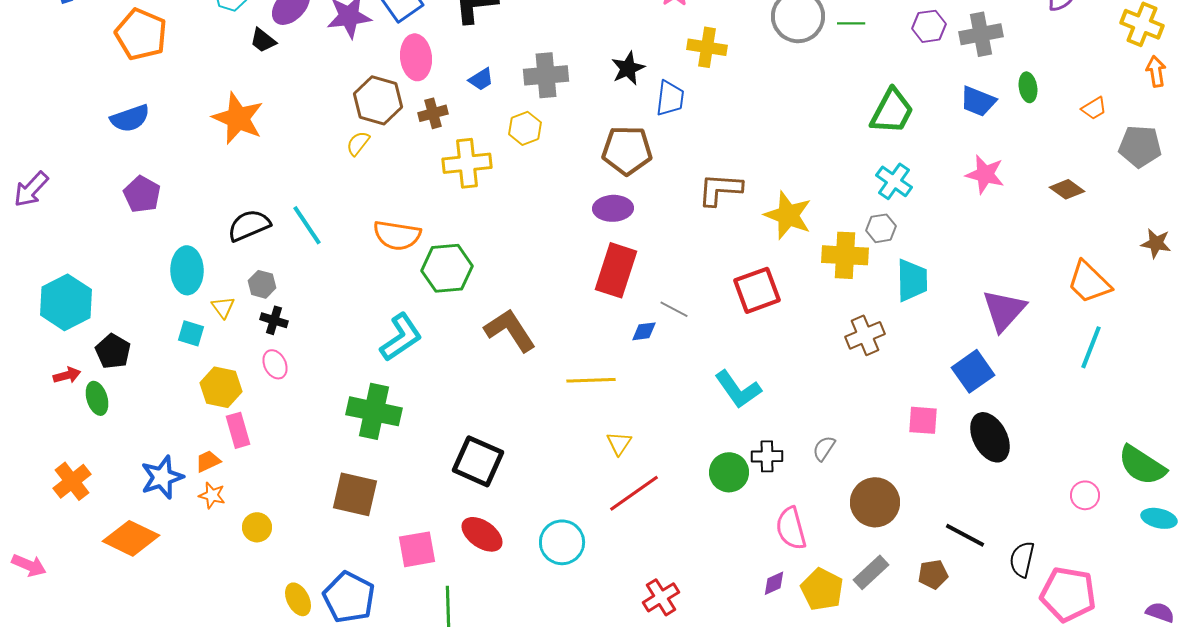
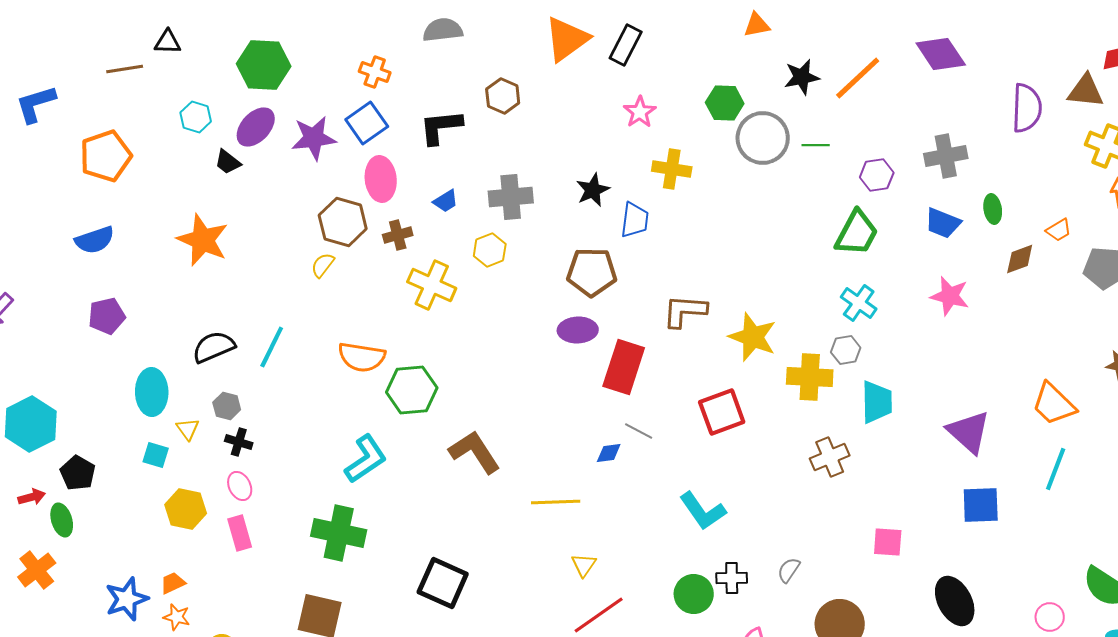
purple hexagon: (929, 26) -> (877, 175), moved
orange pentagon: (141, 34) -> (106, 156), turned 30
yellow cross: (467, 163) -> (432, 285), turned 30
brown diamond: (1067, 189) -> (1020, 259), moved, turned -56
purple pentagon: (142, 194) -> (107, 316), turned 30
cyan line: (307, 225) -> (272, 347), turned 60
red rectangle: (616, 270) -> (624, 367), moved
purple triangle: (1004, 310) -> (969, 432), turned -30
blue square: (973, 371) -> (981, 505), moved, turned 33
pink rectangle: (238, 430) -> (240, 533), moved
black ellipse: (990, 437) -> (955, 601), moved
orange cross: (72, 481) -> (37, 570), moved

